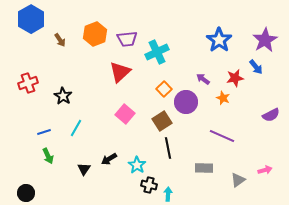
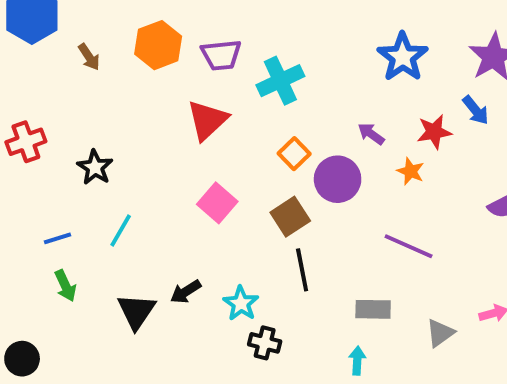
black triangle: (84, 169) -> (136, 311), size x1.5
cyan arrow: (168, 194) -> (357, 361), moved

